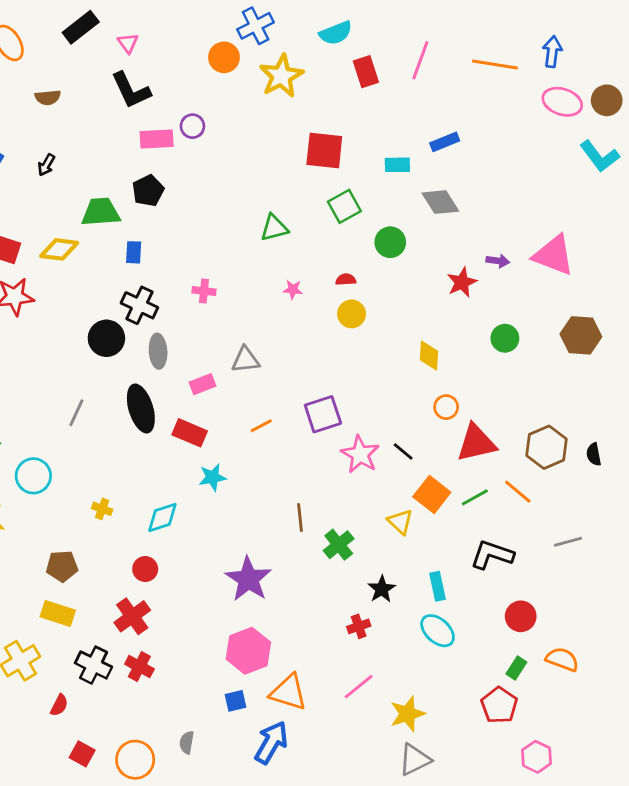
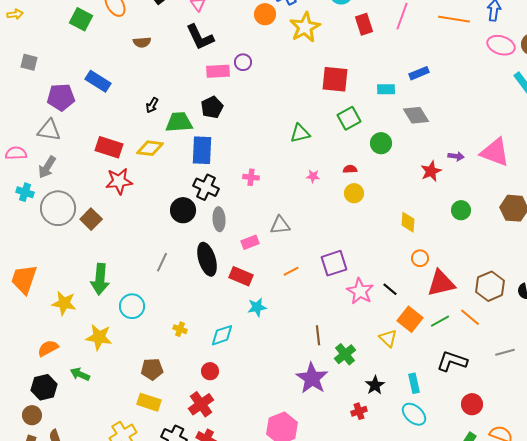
black arrow: (46, 165) -> (152, 105), moved
blue rectangle: (134, 252) -> (202, 150), size x1.8
purple star: (248, 579) -> (312, 378), moved

